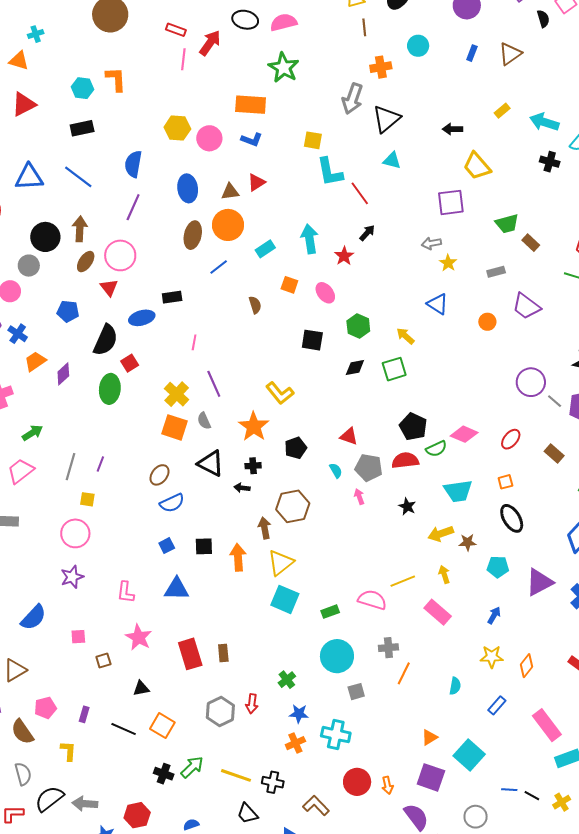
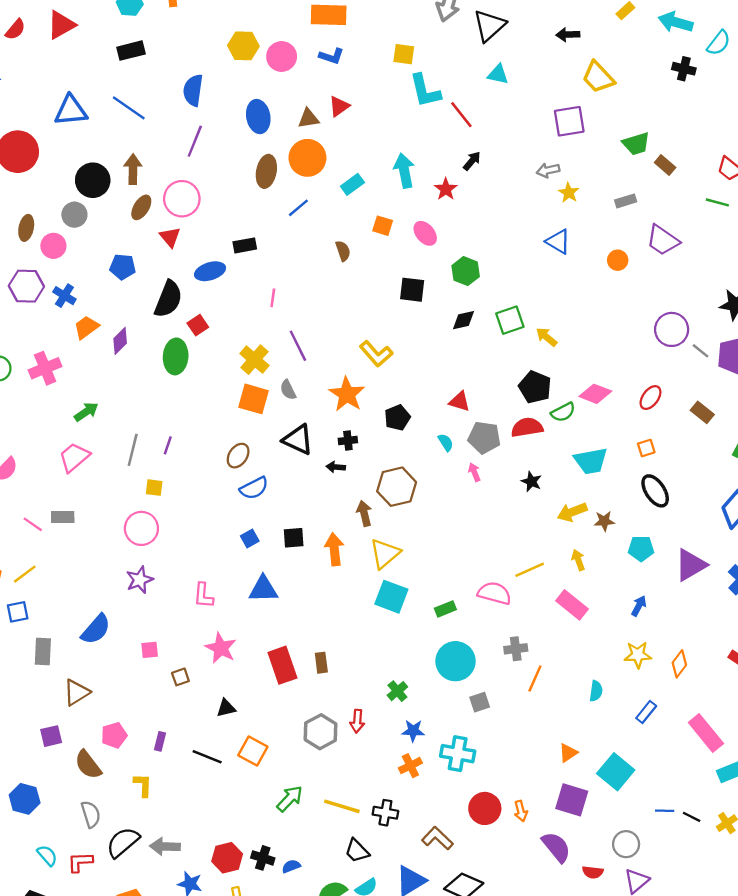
yellow arrow: (405, 336) -> (547, 337), moved
black cross: (164, 774) -> (263, 858), moved

